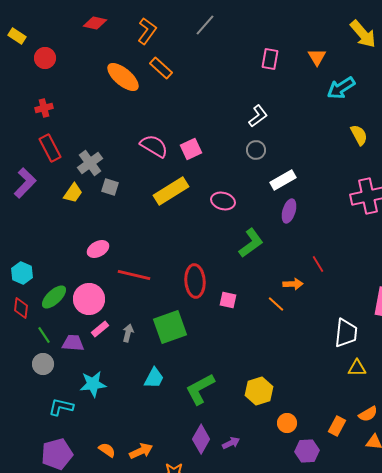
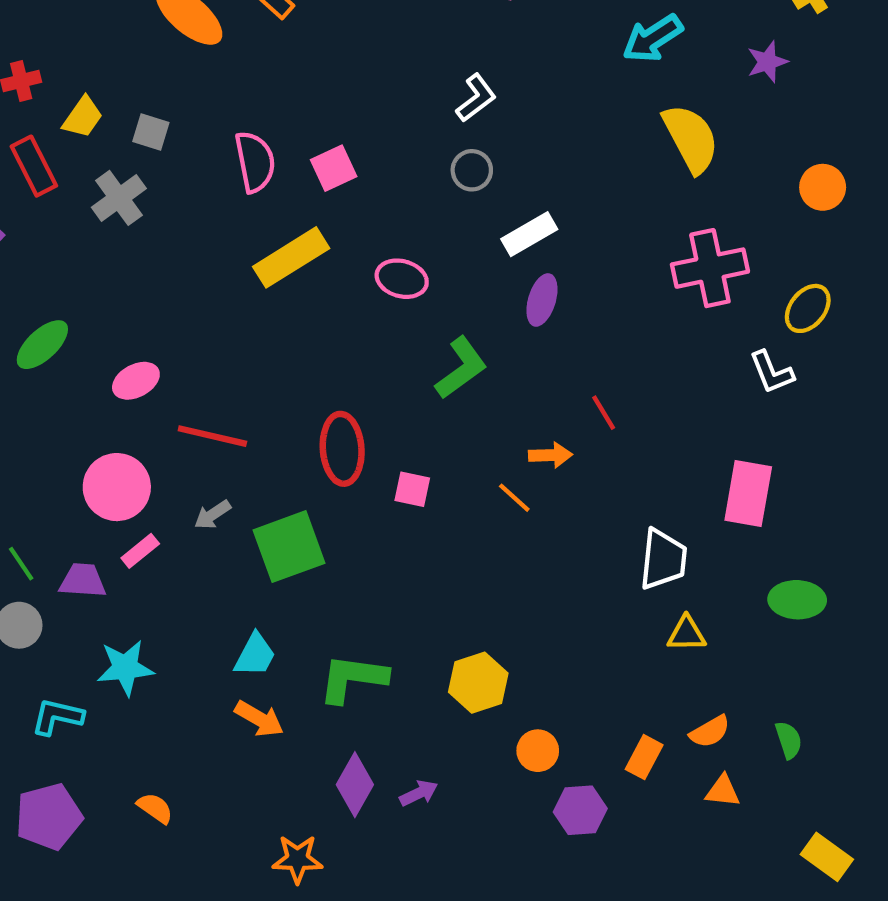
yellow semicircle: (359, 135) -> (691, 138), size x1.6
pink semicircle: (154, 146) -> (255, 162), turned 48
gray square: (110, 187) -> (151, 132), moved
yellow trapezoid: (73, 193) -> (83, 117), moved
green ellipse: (54, 297) -> (42, 345), moved
gray arrow: (128, 333) -> (212, 515), moved, turned -138
green L-shape: (200, 389) -> (353, 678), turned 36
orange arrow: (141, 451) -> (259, 719), moved, turned 55

